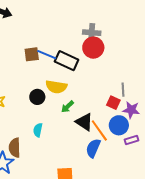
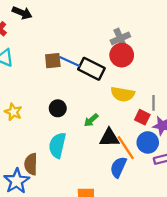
gray cross: (92, 33) -> (120, 38), turned -30
yellow semicircle: (56, 87) -> (123, 94), moved
black triangle: (84, 122) -> (109, 138), turned -36
cyan semicircle: (38, 130) -> (57, 145), size x1.6

